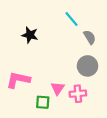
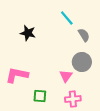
pink triangle: (58, 88) -> (66, 76), moved
pink cross: (78, 94) -> (73, 99), moved

